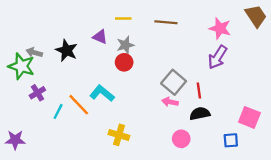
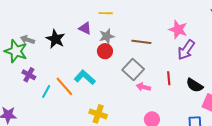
brown line: (166, 22) -> (141, 42), moved
pink star: (220, 28) -> (178, 29), moved
gray square: (174, 82) -> (133, 69), moved
purple cross: (37, 93) -> (29, 75), turned -32
black semicircle: (200, 114) -> (195, 85), moved, turned -138

